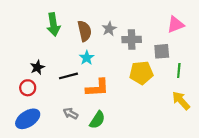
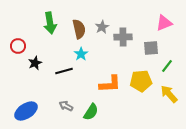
green line: (179, 71) -> (167, 66), turned 32
yellow pentagon: (141, 73) -> (141, 81), moved
red circle: (28, 88) -> (18, 46), moved
orange L-shape: (97, 88) -> (110, 84), moved

